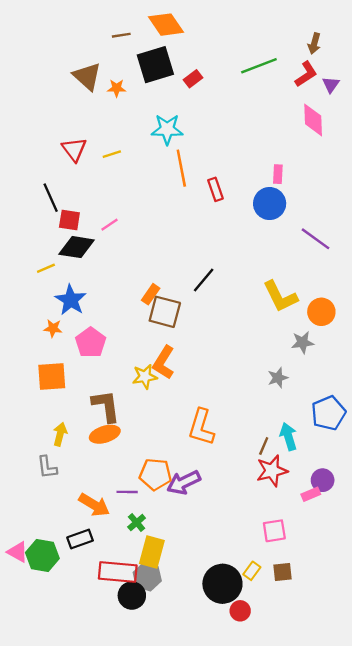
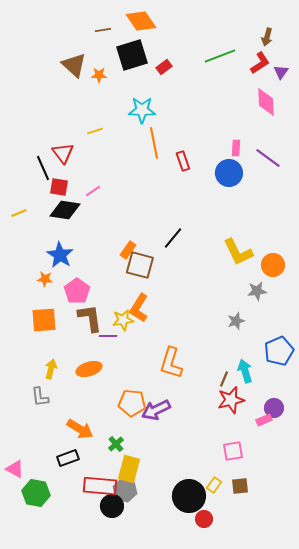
red triangle: (74, 149) -> (63, 153), moved
purple line: (315, 239) -> (268, 158), moved
yellow line: (46, 268) -> (19, 213), moved
brown L-shape: (106, 406) -> (90, 318), moved
purple line: (127, 492) -> (108, 336), moved
green hexagon: (42, 555) -> (36, 493), moved

